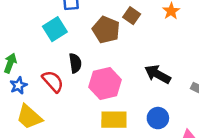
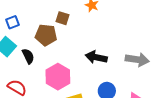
black semicircle: (75, 63) -> (28, 56), moved

